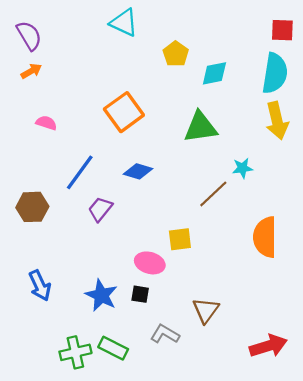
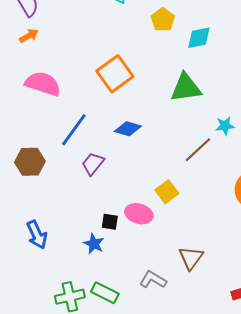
pink semicircle: (46, 123) -> (43, 84), size x1.8
yellow square: (180, 239) -> (167, 192), turned -30
black square: (140, 294) -> (110, 222), moved
blue star: (101, 295) -> (94, 244), size x0.7

